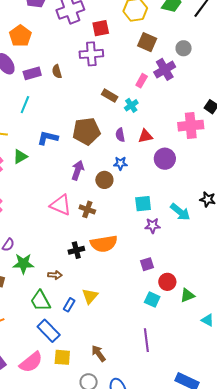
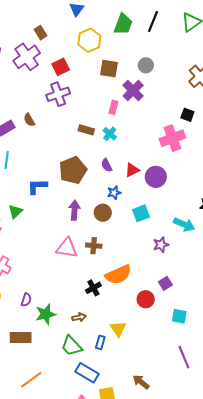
red triangle: (145, 136) -> (132, 170), moved
cyan square: (143, 204) -> (141, 213), moved
red circle: (167, 282) -> (146, 299), moved

